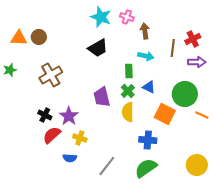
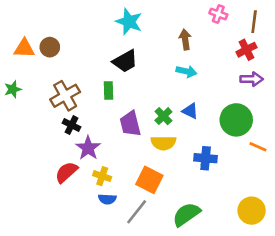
pink cross: (127, 17) -> (218, 14), moved
brown line: (173, 48) -> (254, 22), moved
green rectangle: (129, 71) -> (109, 91), moved
yellow semicircle: (128, 112) -> (163, 143), turned -90
orange square: (165, 114) -> (149, 180), moved
black cross: (45, 115) -> (72, 125), moved
blue cross: (148, 140) -> (206, 158), moved
blue semicircle: (70, 158) -> (107, 199), moved

